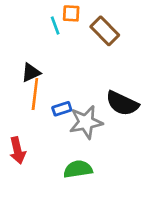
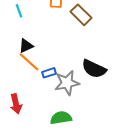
cyan line: (55, 26) -> (19, 11), moved
orange line: (35, 94) -> (29, 62), turned -55

